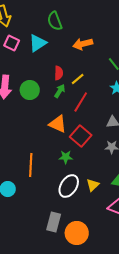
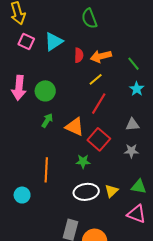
green semicircle: (55, 21) -> (89, 18), moved
orange arrow: (83, 44) -> (101, 56), moved
red semicircle: (59, 73) -> (79, 55), moved
green arrow: (60, 91) -> (47, 120), moved
white ellipse: (69, 186) -> (86, 192), turned 50

